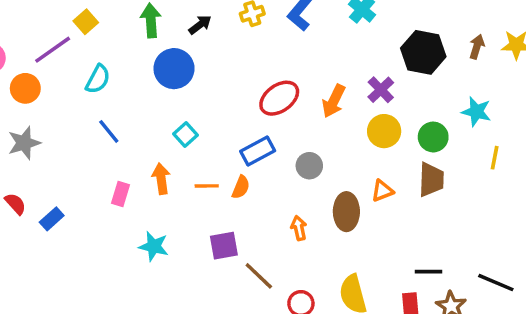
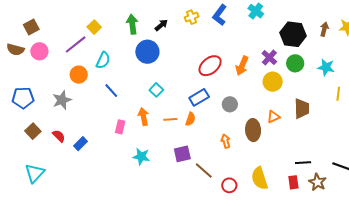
orange circle: (25, 88) -> (79, 75), moved
green circle: (433, 137) -> (295, 63), moved

